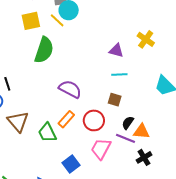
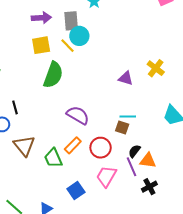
cyan line: (119, 74) -> (128, 117), moved
purple line: (125, 138) -> (131, 167), turned 42

